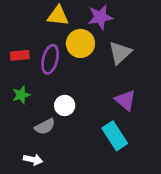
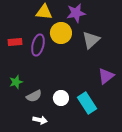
green star: (21, 95) -> (16, 82), moved
purple triangle: (125, 100) -> (106, 76), moved, turned 42
white circle: (65, 105) -> (61, 98), moved
white arrow: (33, 160) -> (40, 120), moved

